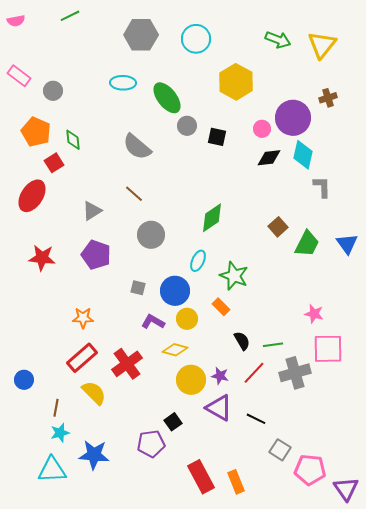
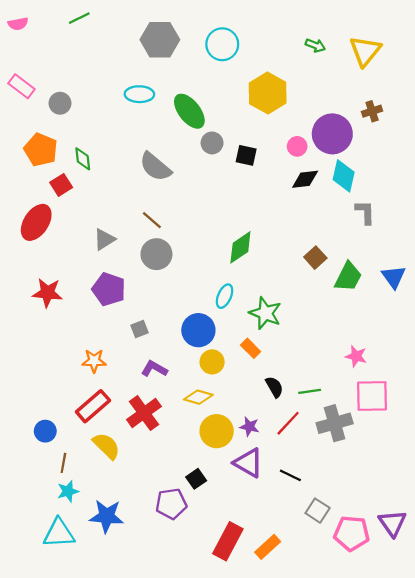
green arrow: (278, 40) -> (315, 45), size x0.7
gray circle: (151, 235) -> (156, 254), moved
gray square: (138, 288) -> (139, 329), moved, turned -35
purple L-shape: (153, 322) -> (154, 369), moved
blue circle: (24, 380) -> (45, 431), moved
red rectangle: (201, 477) -> (228, 541), turned 56
orange rectangle: (236, 482) -> (268, 547), turned 70
purple triangle: (346, 489) -> (392, 523), moved

